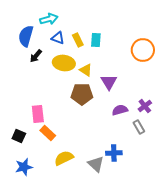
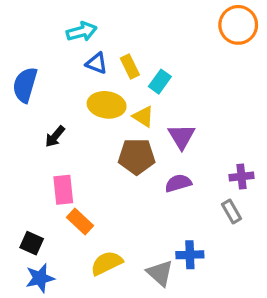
blue semicircle: (26, 36) -> (25, 85), moved
cyan rectangle: (96, 40) -> (160, 82), moved, turned 32
orange circle: (143, 50) -> (238, 25), moved
black arrow: (36, 56) -> (55, 137), moved
purple cross: (145, 106) -> (242, 176), turned 32
purple semicircle: (120, 110) -> (178, 183), moved
black square: (19, 136) -> (32, 243), moved

